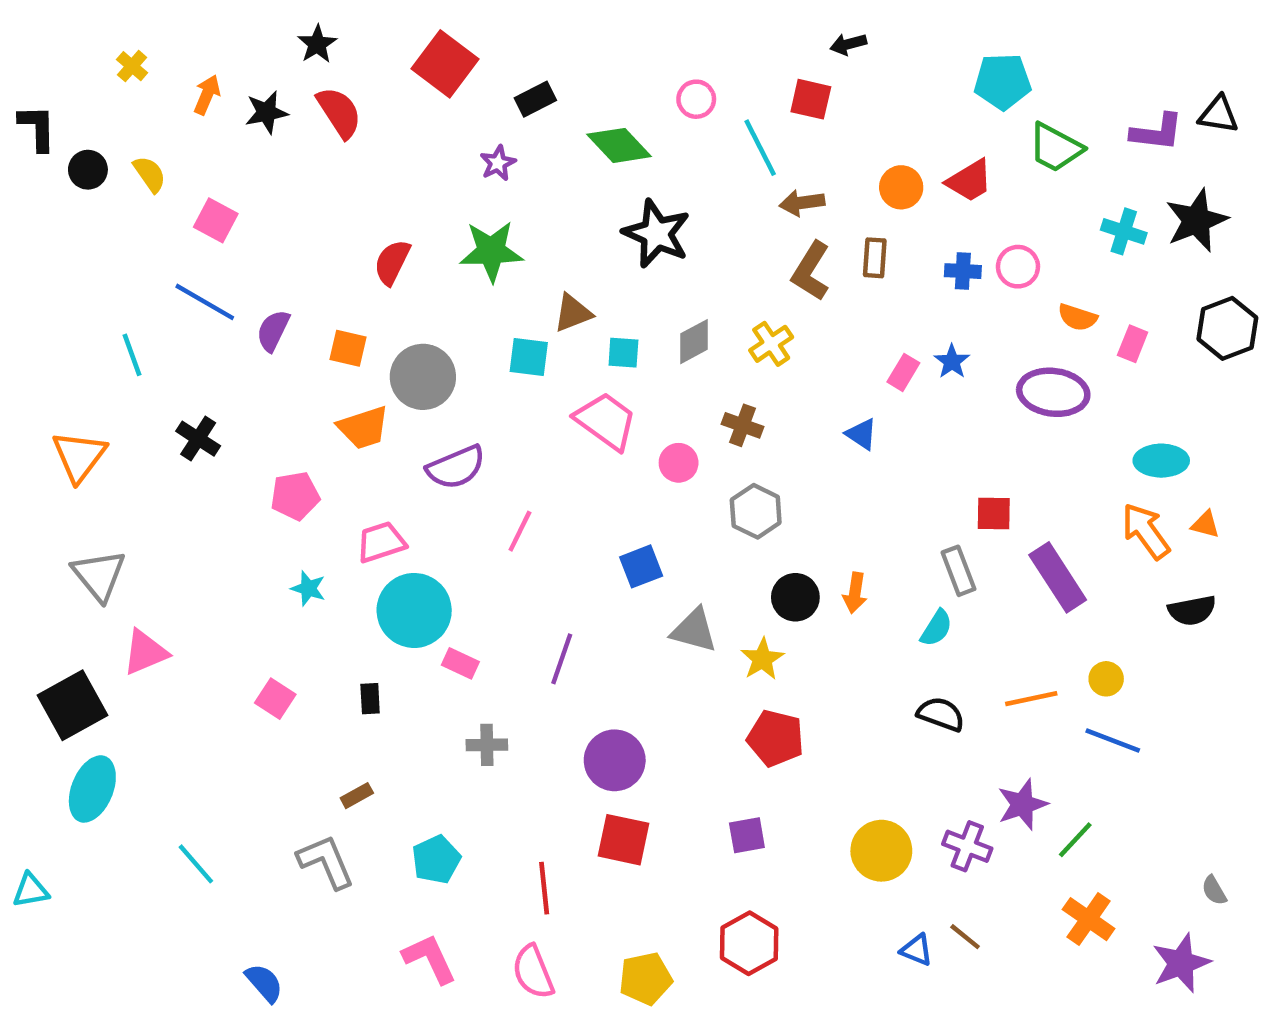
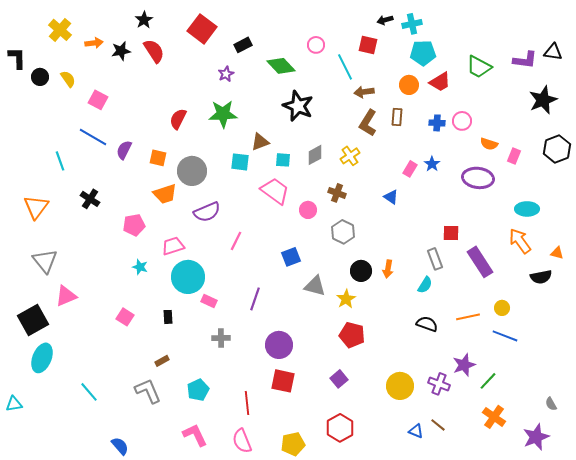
yellow cross: (132, 66) -> (60, 30), size x1.6
cyan pentagon: (1003, 82) -> (423, 53), moved
orange arrow: (207, 95) -> (94, 43), turned 60
cyan cross: (1124, 231) -> (412, 24), moved, turned -30
orange triangle: (1205, 525) -> (557, 253), moved
purple square: (747, 835) -> (339, 379), turned -30

